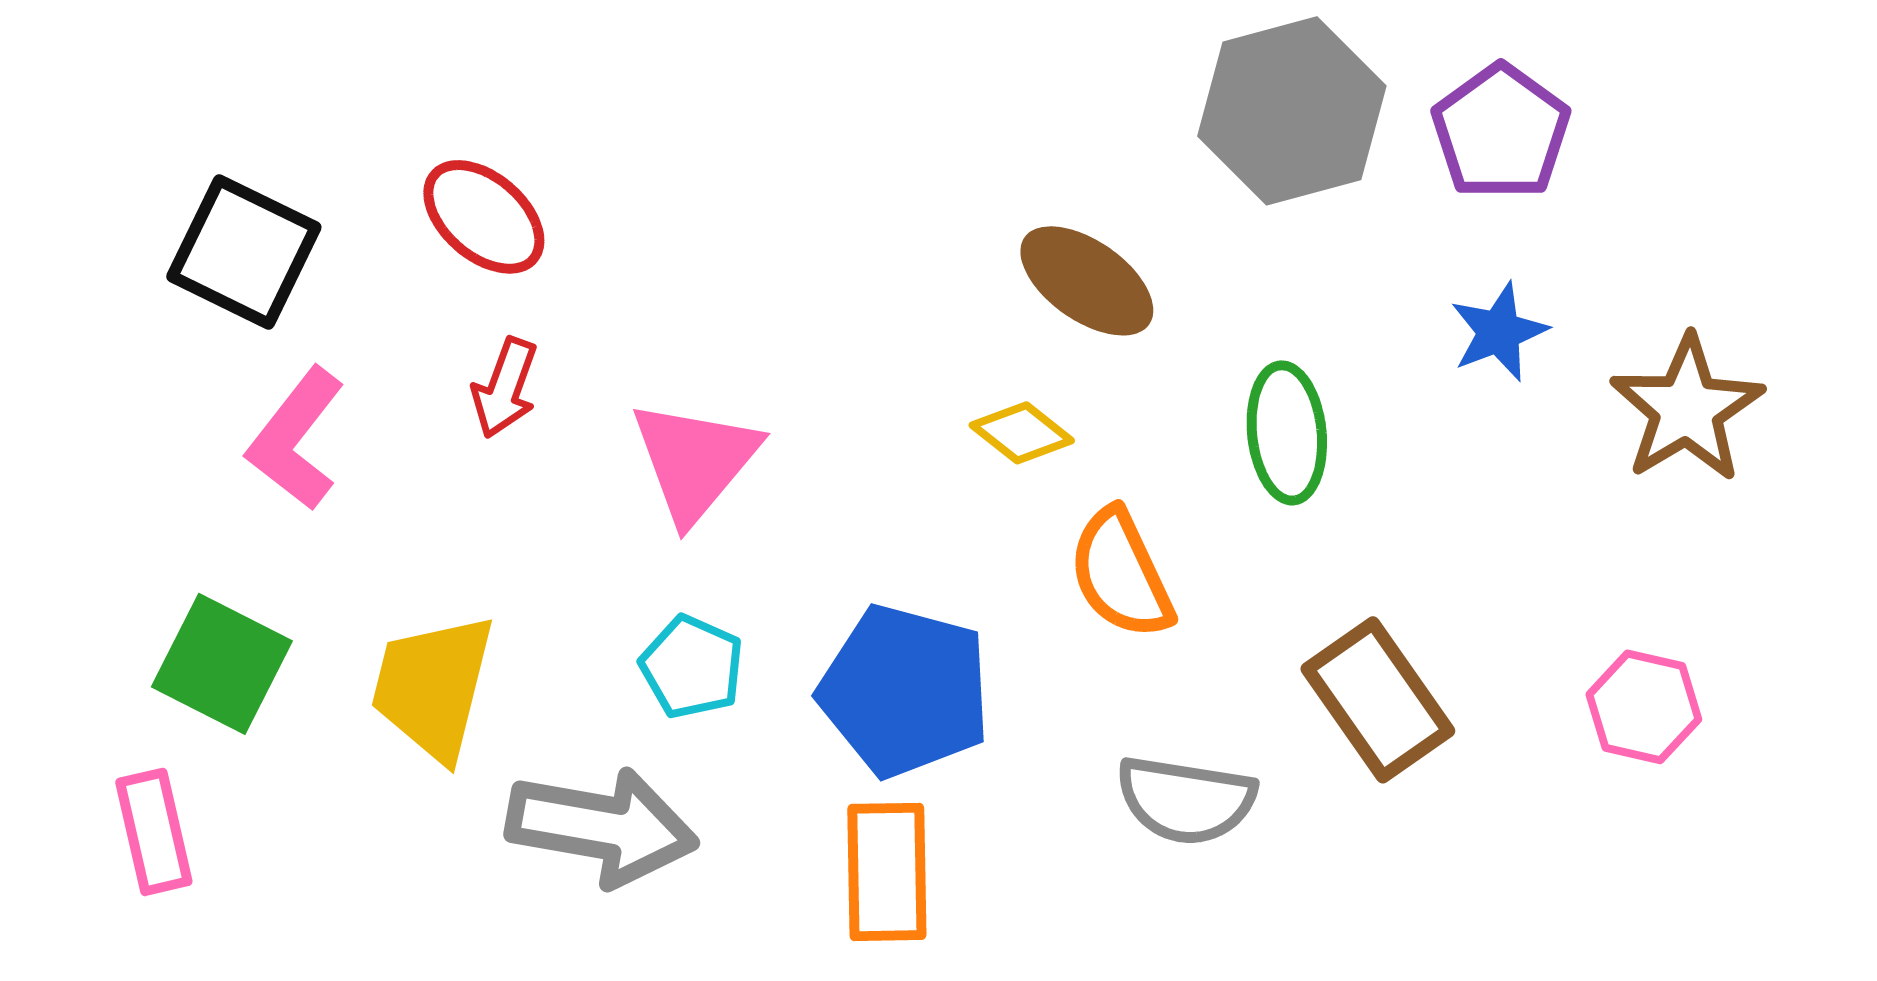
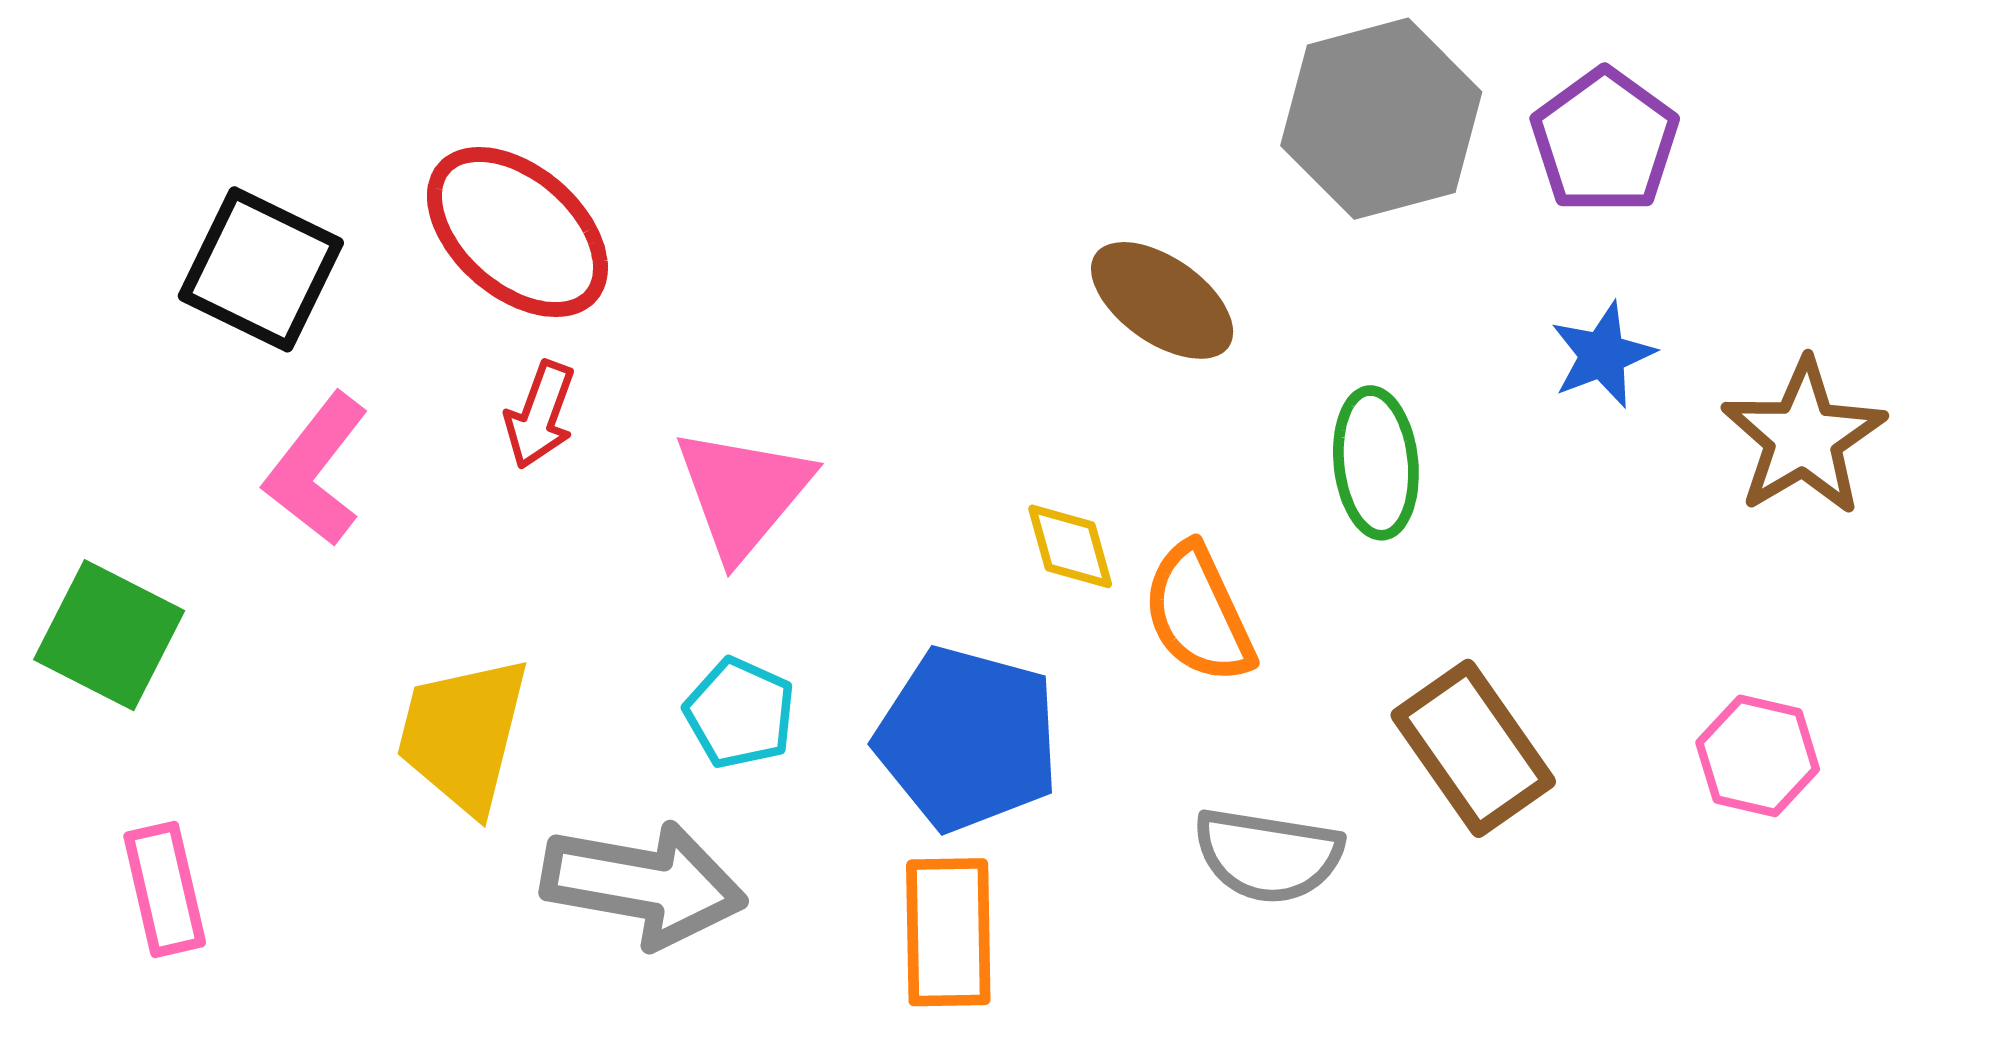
red ellipse: (484, 217) -> (517, 232), size x1.4
yellow diamond: (1022, 433) -> (1070, 546), moved, turned 36
green square: (222, 664) -> (109, 635), moved

